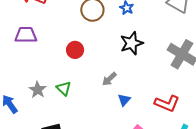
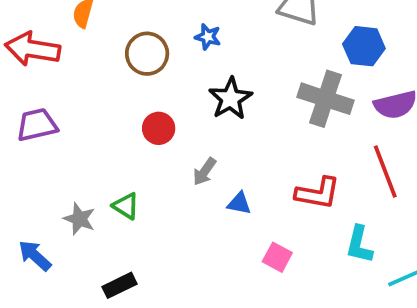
red circle: (75, 50) -> (159, 128), moved
blue triangle: (124, 100) -> (239, 203), turned -48

